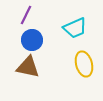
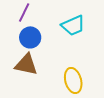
yellow ellipse: (84, 64) -> (73, 80), moved

